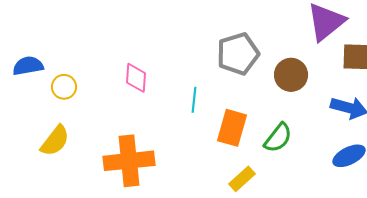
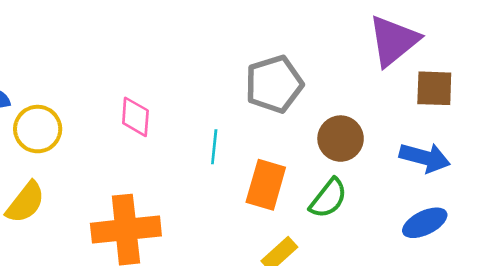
brown circle: (291, 75) -> (341, 139), moved
yellow circle: (64, 87) -> (38, 129), size x1.4

